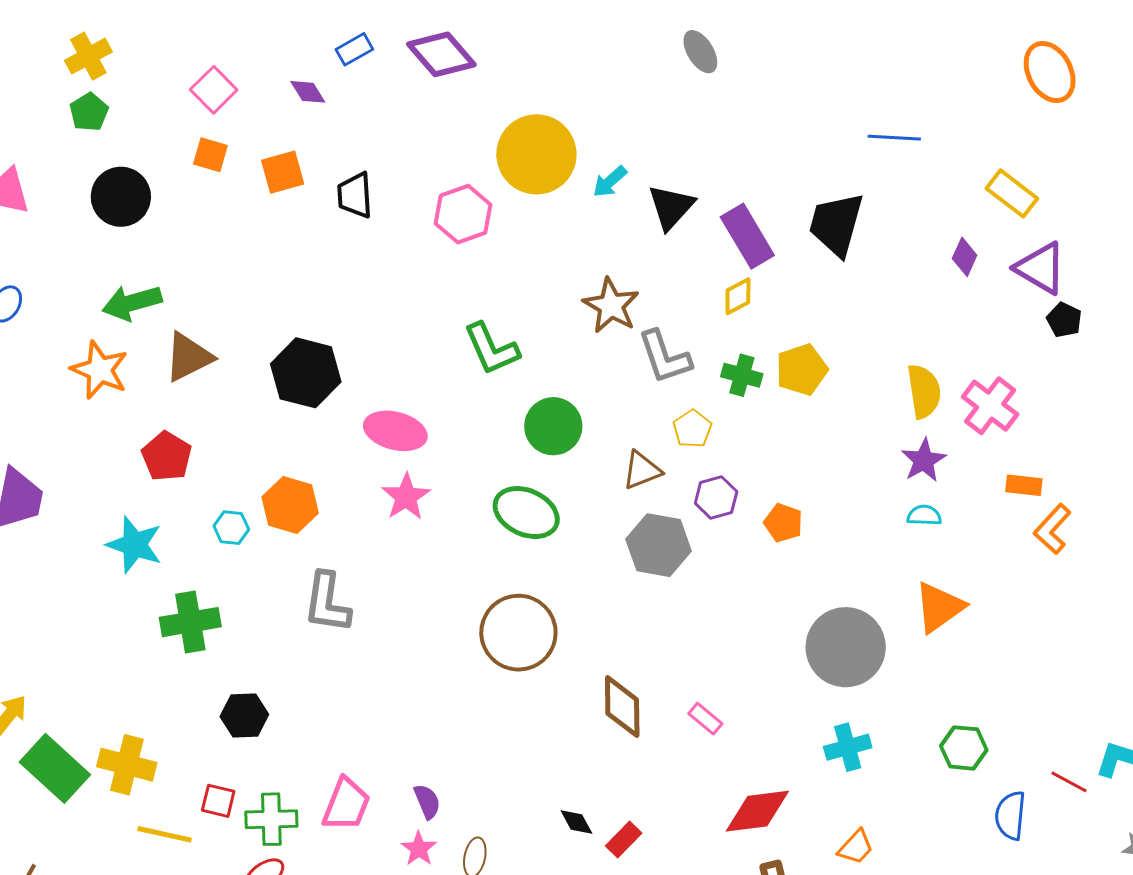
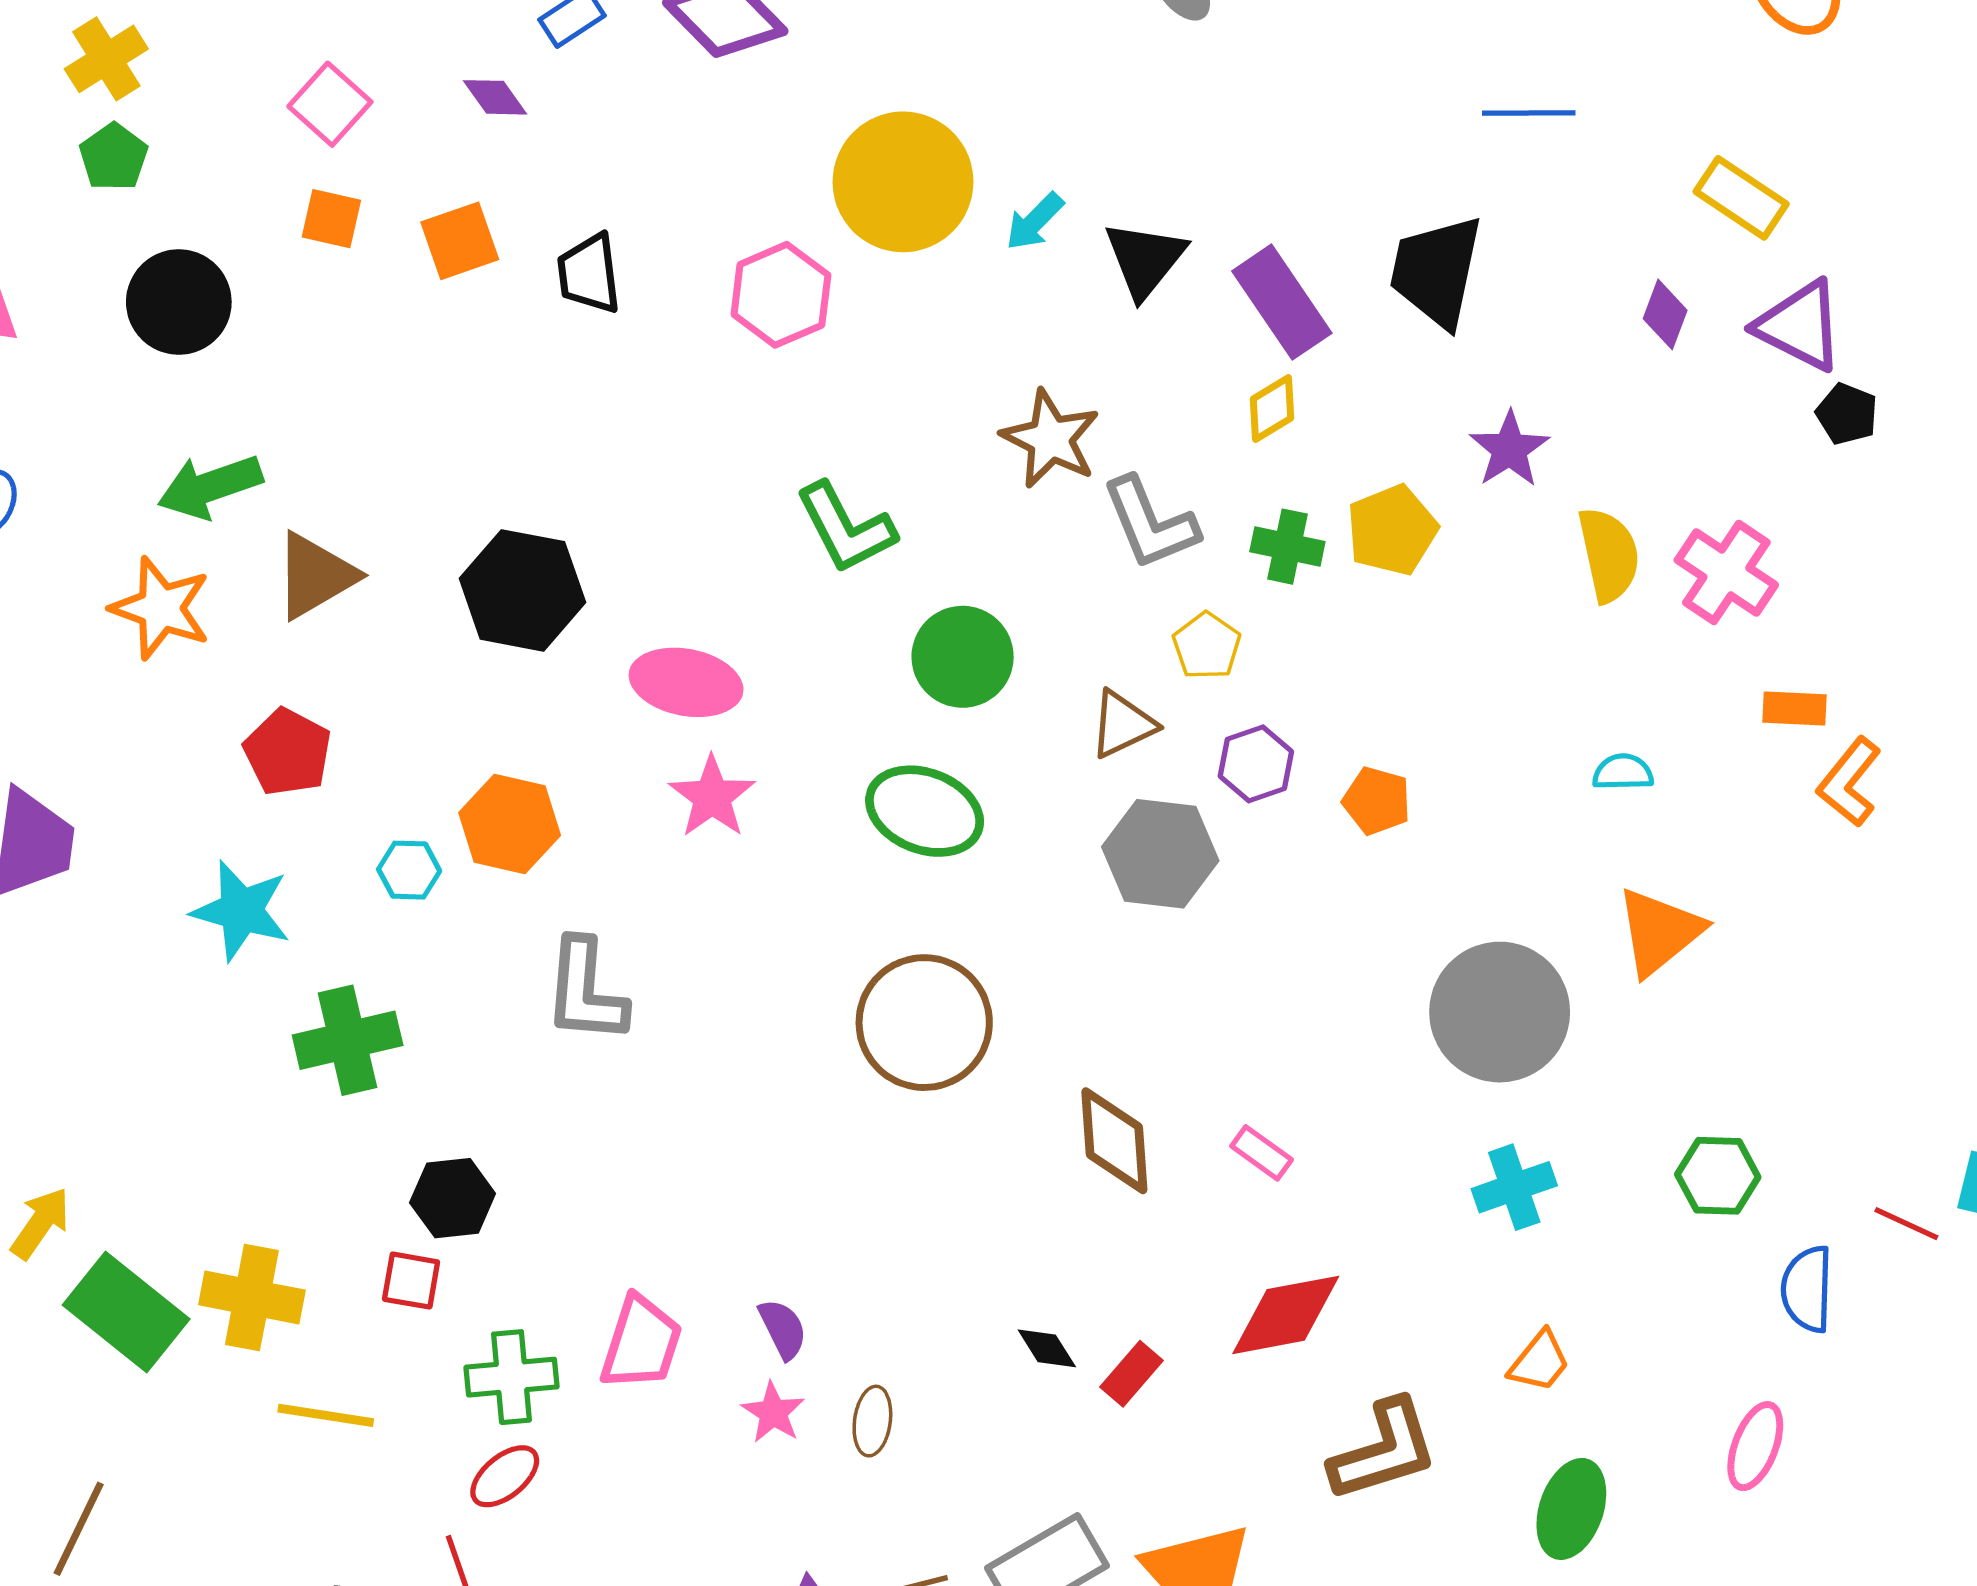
purple star: (924, 460) -> (1509, 449), moved
red square: (218, 801) -> (411, 1281), moved
red diamond: (757, 811) -> (1286, 1315), moved

